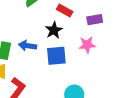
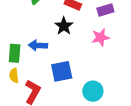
blue square: (56, 56) -> (62, 71), moved

